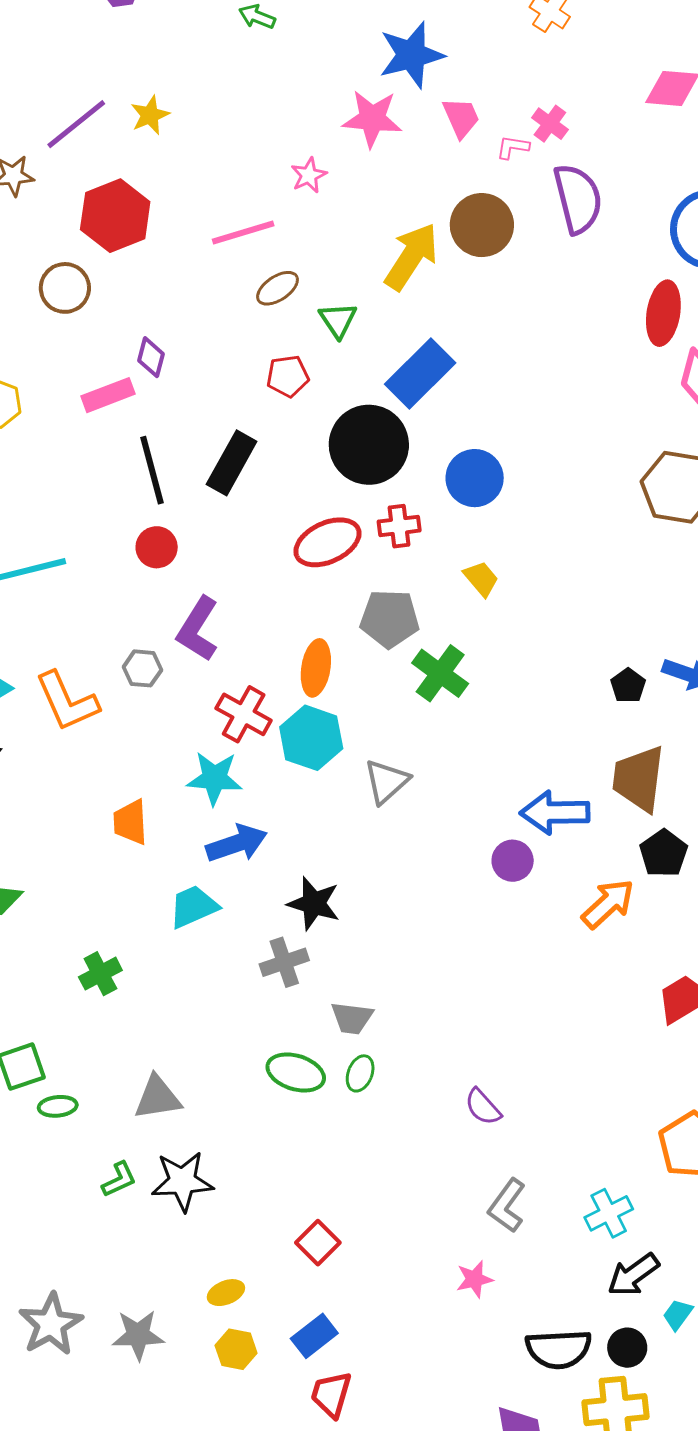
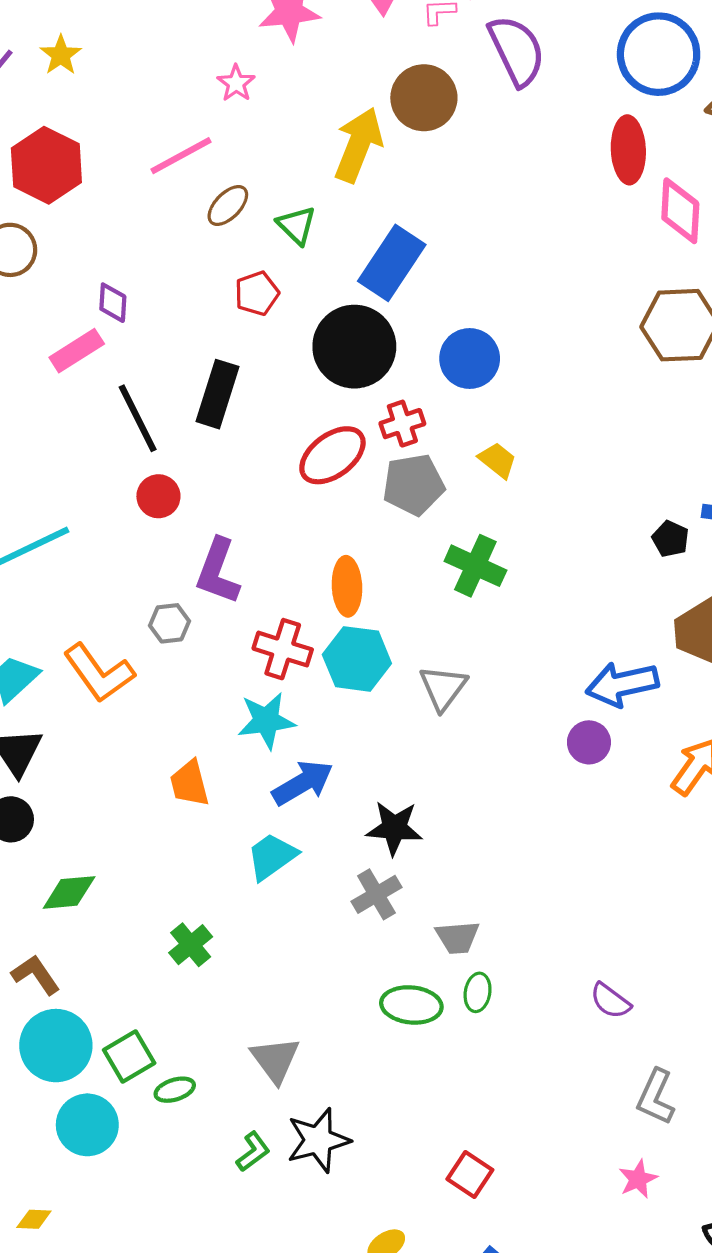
gray pentagon: (390, 619) -> (413, 485), moved
gray triangle: (158, 1098) -> (275, 1060), turned -46

